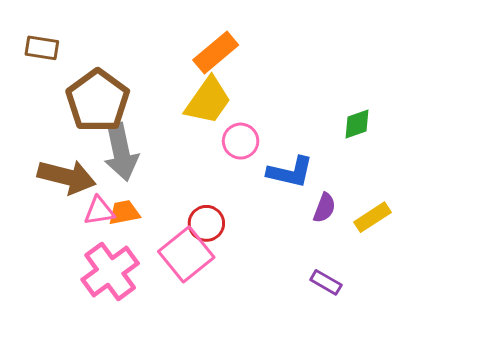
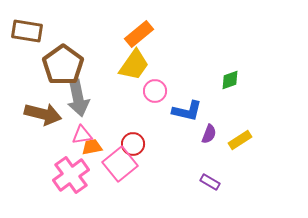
brown rectangle: (42, 48) -> (27, 31), size x1.4
pink triangle: (99, 211) -> (82, 135), moved
orange trapezoid: (124, 212) -> (92, 147), moved

